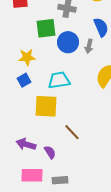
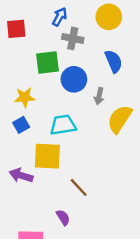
gray arrow: (89, 46) -> (99, 96), moved
purple arrow: (26, 144) -> (21, 175), moved
purple semicircle: (50, 152) -> (63, 217), moved

